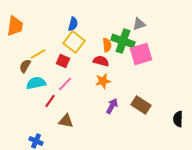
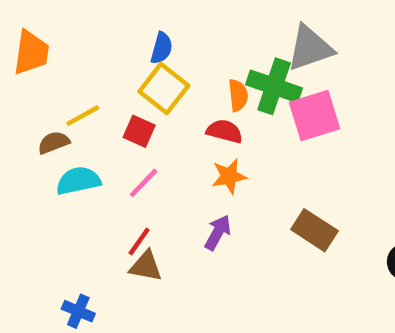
gray triangle: (139, 24) -> (310, 48), size x1.6
brown semicircle: (25, 66) -> (54, 143), turned 40
red line: (50, 101) -> (139, 241), moved
purple arrow: (112, 106) -> (218, 232), moved

